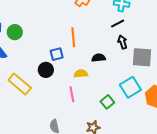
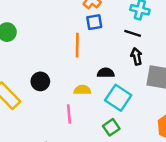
black line: (118, 23) -> (133, 33), turned 40
blue square: (57, 54) -> (94, 22), moved
cyan square: (130, 87) -> (118, 98), moved, turned -30

